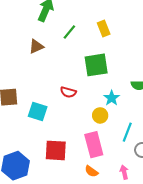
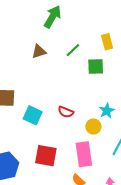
green line: (69, 32) -> (73, 50), moved
green square: (96, 65) -> (96, 67), moved, size x0.7
red semicircle: (68, 92) -> (66, 112), moved

